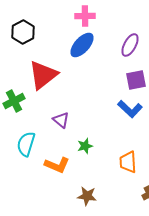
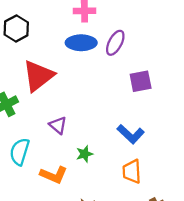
blue ellipse: (82, 45) -> (81, 43), turned 48
purple ellipse: (130, 45) -> (115, 43), moved
blue L-shape: (130, 109) -> (131, 134), moved

